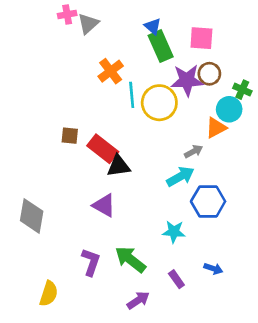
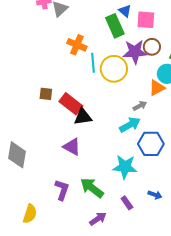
blue triangle: (153, 26) -> (125, 11), moved
orange cross: (111, 71) -> (77, 45), turned -30
cyan star: (174, 232) -> (125, 167), size x1.4

